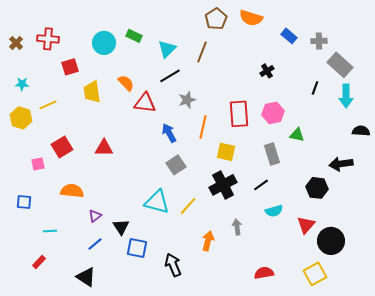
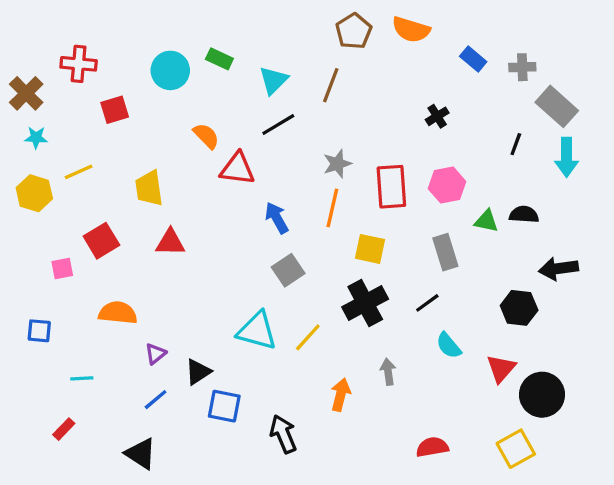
brown cross: (16, 43) -> (26, 93), moved, size x1.5
yellow trapezoid: (92, 92) -> (149, 188), moved
gray star: (187, 100) -> (337, 164), moved
black semicircle: (361, 131) -> (524, 215), moved
cyan semicircle: (274, 211) -> (449, 346), turned 66
black triangle: (121, 227) -> (198, 372), turned 30

